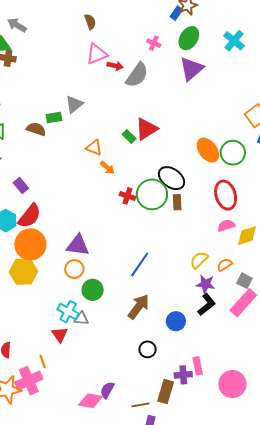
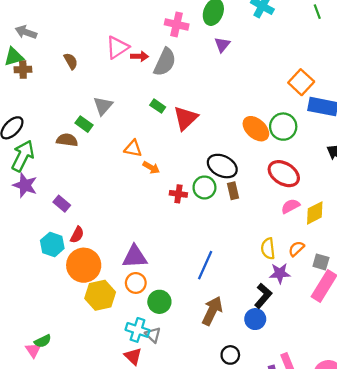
brown semicircle: (90, 22) -> (71, 61), moved
pink cross: (154, 43) -> (177, 24), size x1.5
purple triangle: (191, 69) -> (222, 45), size x0.6
green rectangle: (54, 117) -> (84, 124), turned 56
green rectangle: (129, 137) -> (158, 106), moved
green circle: (152, 194) -> (204, 187), size x0.7
red ellipse: (226, 195) -> (284, 174), turned -32
red semicircle: (30, 216) -> (77, 235), size x0.6
yellow semicircle: (199, 260) -> (268, 249), turned -42
yellow hexagon: (23, 272) -> (100, 295), moved
black L-shape: (207, 304) -> (263, 296), moved
gray triangle: (81, 319) -> (153, 335), turned 49

